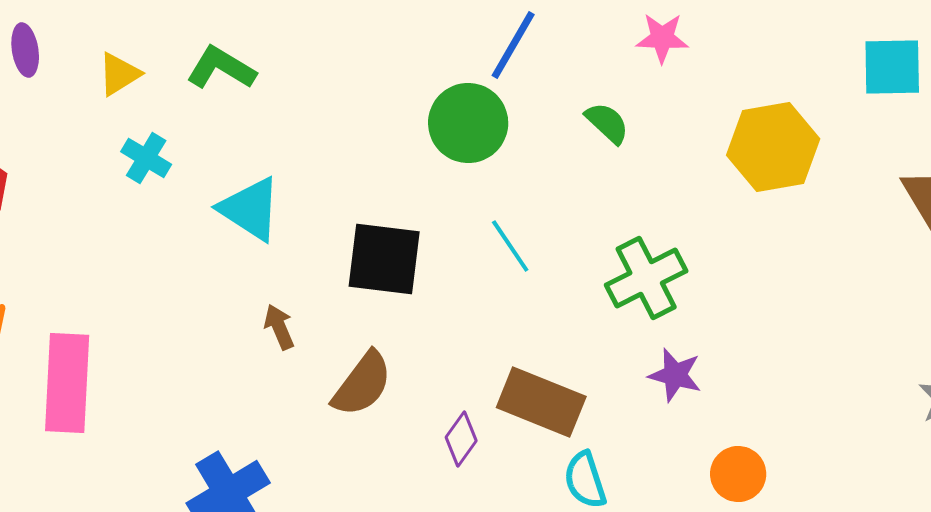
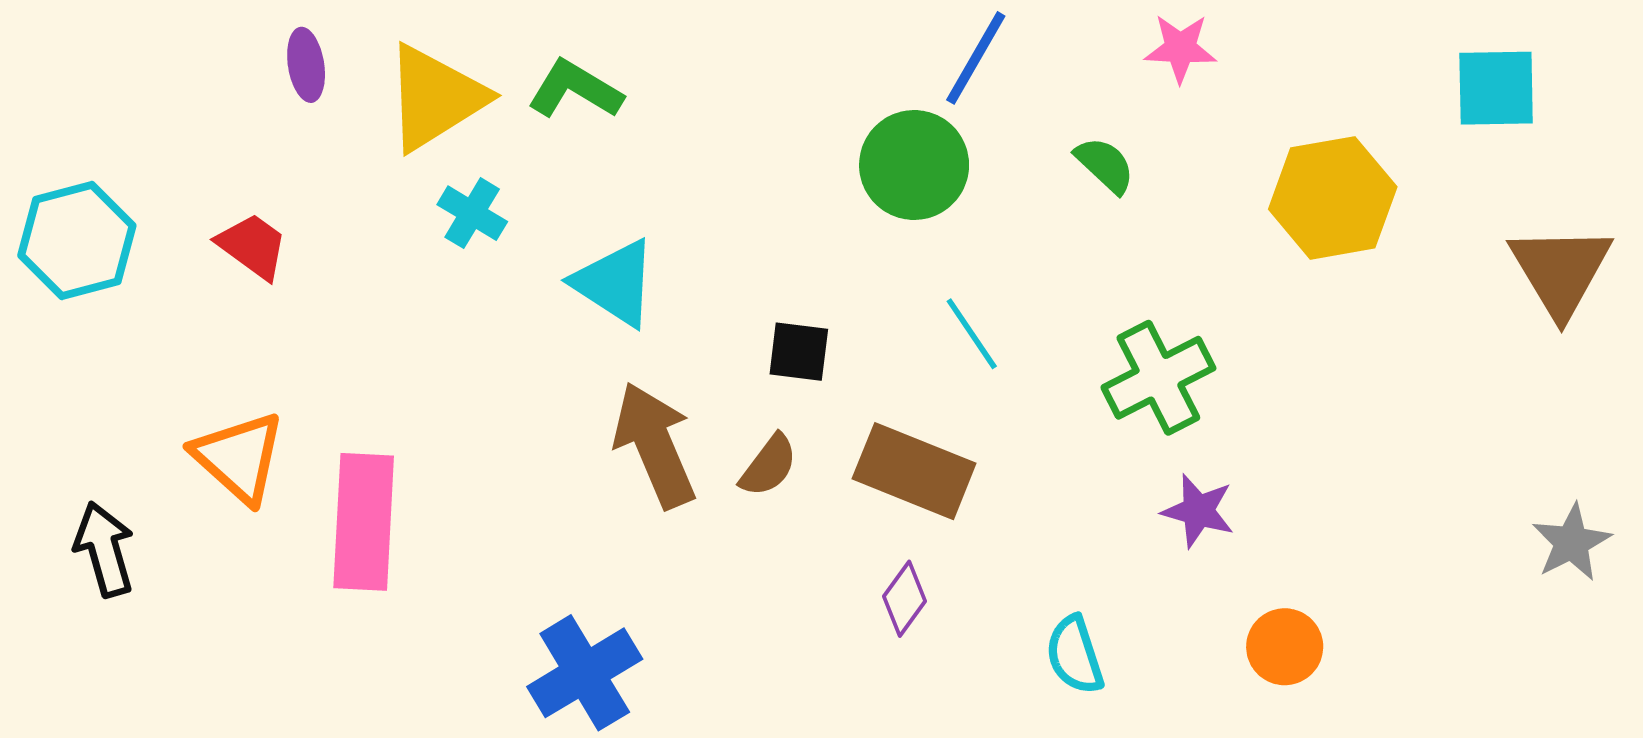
yellow triangle: (119, 74) -> (435, 98), size x1.8
black square: (384, 259) -> (799, 352), size x0.6
brown arrow: (279, 327) -> (655, 445), size x2.0
brown semicircle: (362, 384) -> (769, 466), moved, size x0.7
brown rectangle: (541, 402) -> (914, 471), moved

